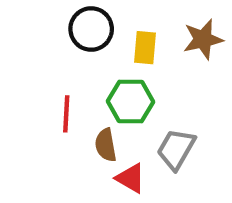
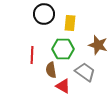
brown star: (203, 39) -> (98, 45), moved, turned 30
gray trapezoid: (176, 149) -> (85, 72), turned 95

